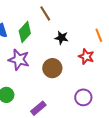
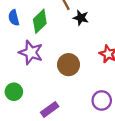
black star: (62, 38) -> (81, 18), moved

